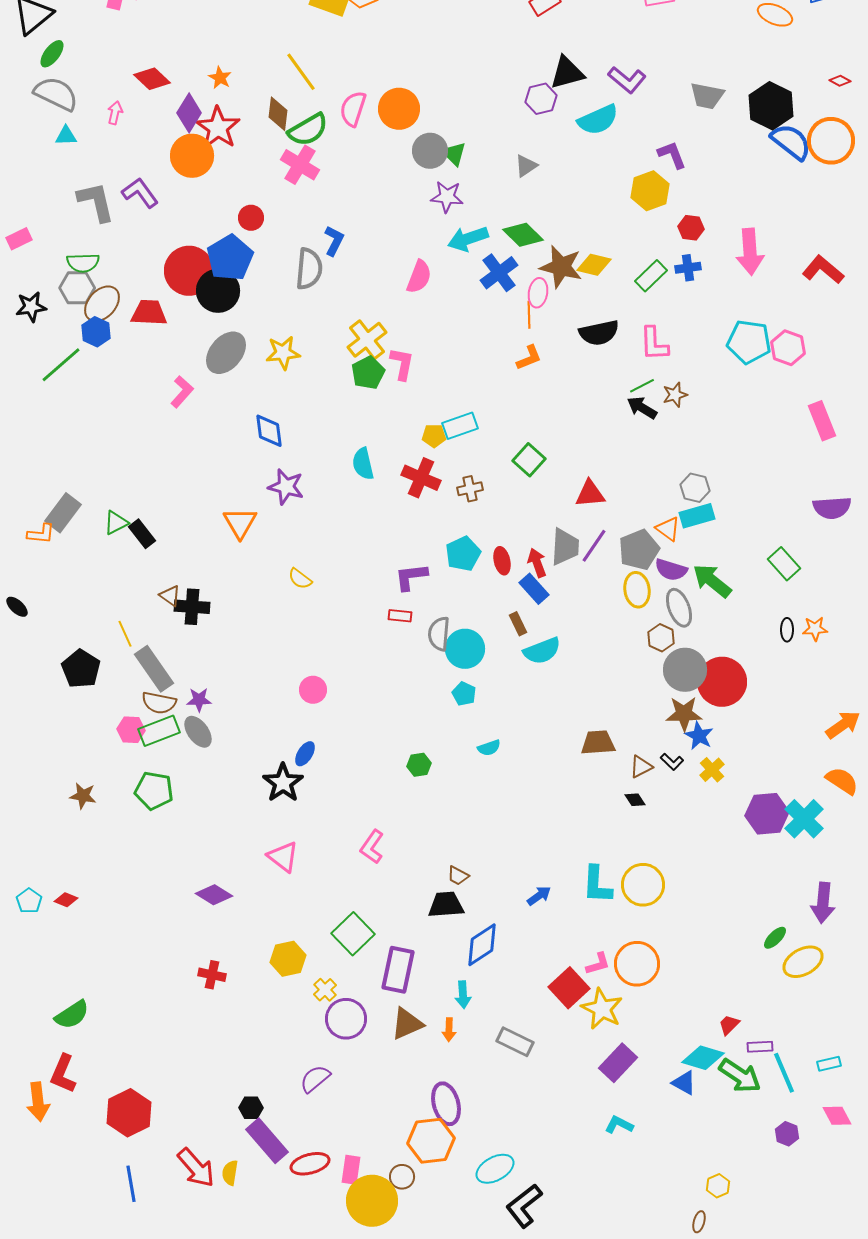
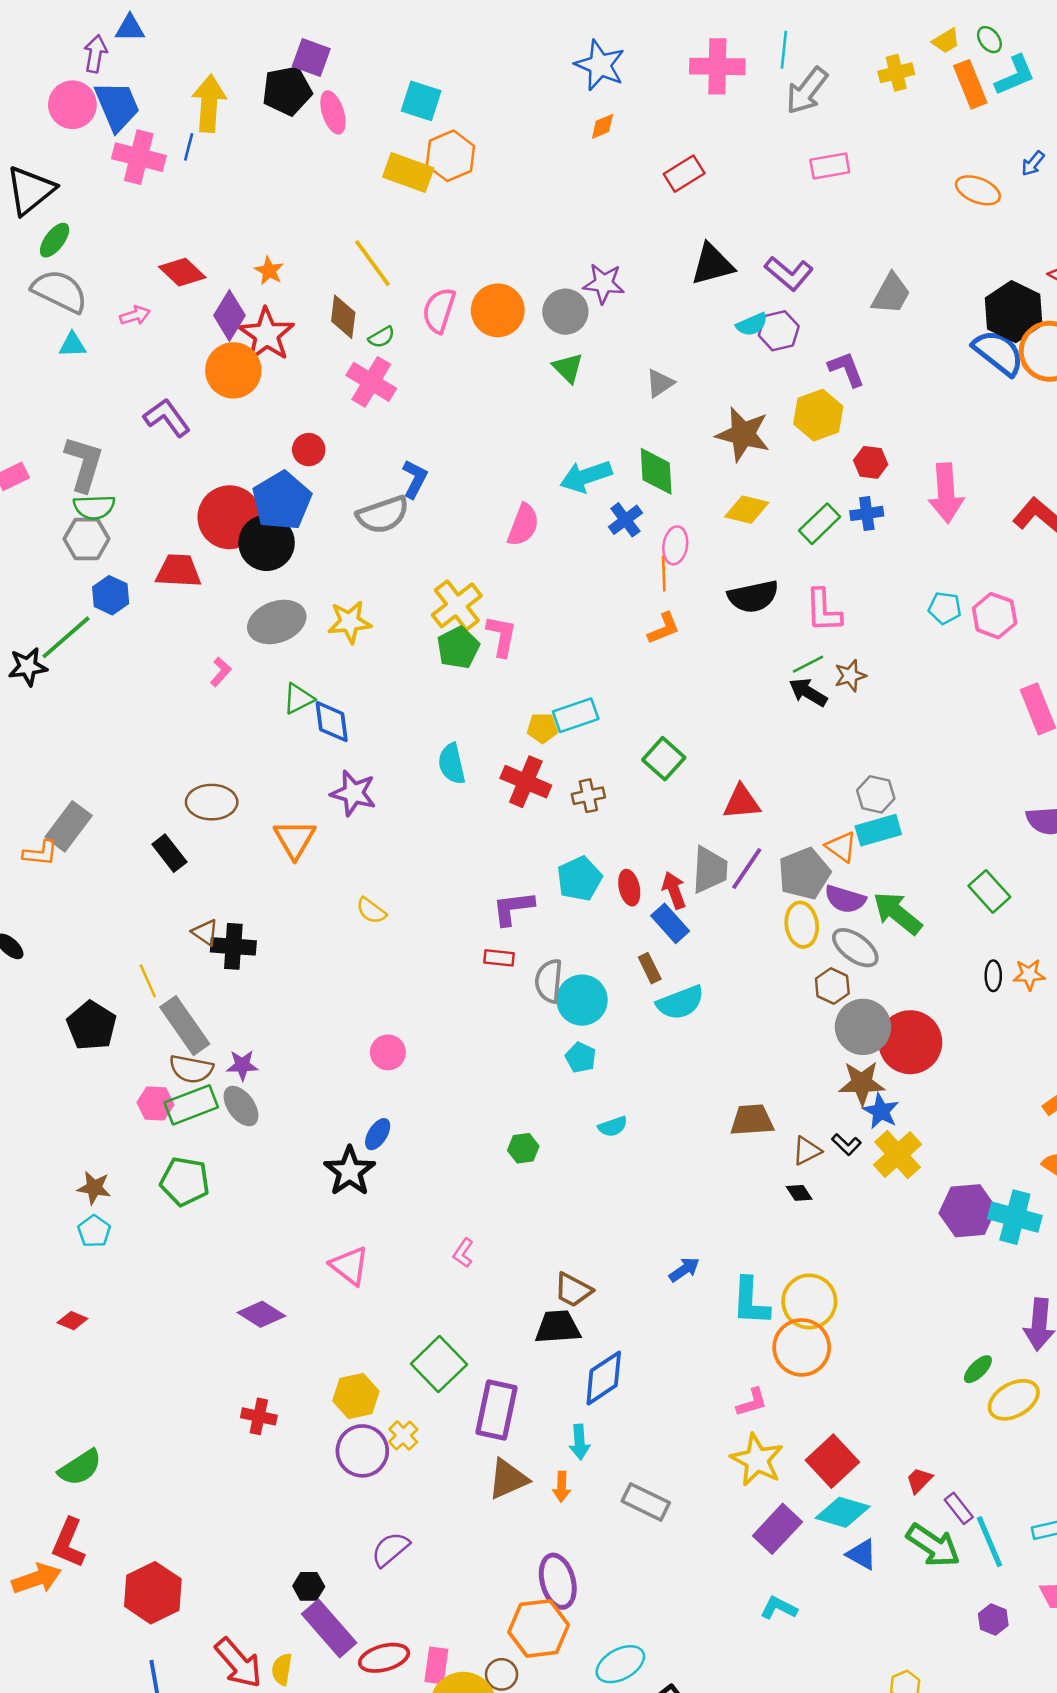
gray trapezoid: (707, 96) -> (891, 294), turned -72
purple hexagon: (541, 99) -> (779, 331), moved
black hexagon: (771, 106) -> (1014, 312), moved
pink arrow: (115, 113) -> (135, 315), turned 60
cyan semicircle: (598, 120) -> (752, 324), size x0.6
green semicircle: (308, 130) -> (381, 337), size x0.5
gray circle: (430, 151) -> (565, 312), moved
purple star: (447, 197) -> (604, 284), moved
gray L-shape: (96, 202) -> (84, 464), moved, turned 30
green diamond: (523, 235) -> (656, 471), turned 42
brown star: (561, 267) -> (743, 434), moved
gray semicircle: (309, 269) -> (383, 515), turned 66
blue cross: (499, 273) -> (625, 520), size x0.7
brown ellipse: (102, 304) -> (212, 802), moved, turned 48
black star: (31, 307) -> (28, 667), moved
cyan pentagon: (749, 342) -> (945, 608), size x0.6
gray ellipse: (226, 353) -> (277, 622), turned 30
pink L-shape: (182, 392) -> (221, 672), size x0.7
green triangle: (116, 523) -> (298, 699), moved
gray ellipse: (679, 608) -> (855, 948), turned -33
yellow cross: (712, 770) -> (897, 1155), size x1.5
cyan cross: (804, 819) -> (1015, 1217), turned -30
pink L-shape: (372, 847) -> (463, 1253), size x0.7
brown trapezoid: (458, 876) -> (573, 1290), size x1.4
blue arrow: (539, 896) -> (684, 1270), moved
cyan pentagon: (29, 901) -> (94, 1231), moved
orange circle: (637, 964) -> (802, 1347), moved
red square: (569, 988) -> (832, 1461), moved
purple circle: (346, 1019) -> (362, 1451), moved
purple rectangle: (760, 1047) -> (959, 1508), turned 55
cyan diamond: (703, 1058) -> (843, 1512), moved
orange arrow: (38, 1102) -> (37, 1579), turned -102

